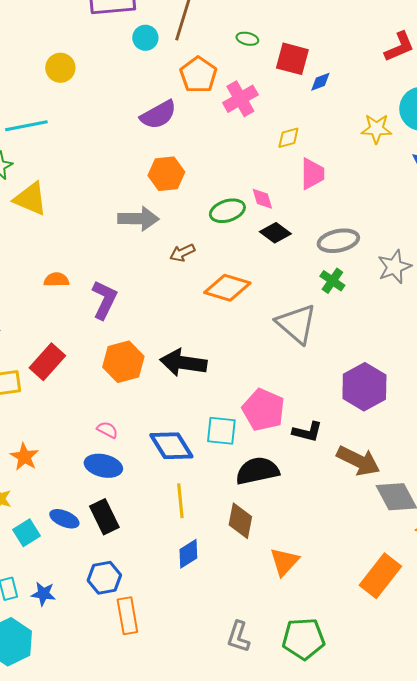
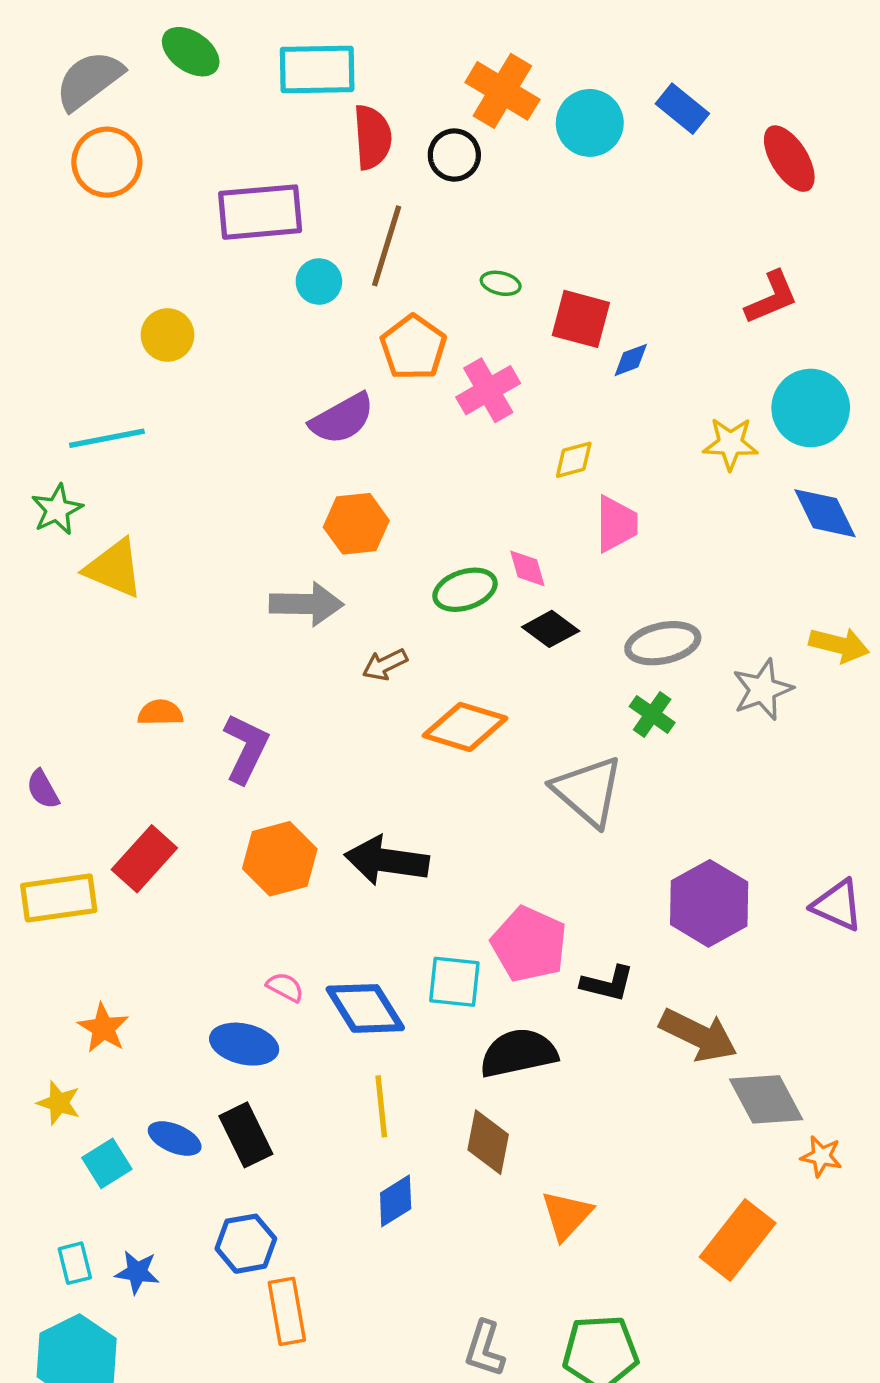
pink semicircle: (107, 430) -> (285, 987), moved

